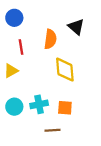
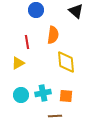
blue circle: (14, 18) -> (36, 10), moved
black triangle: (76, 27) -> (76, 11), moved

